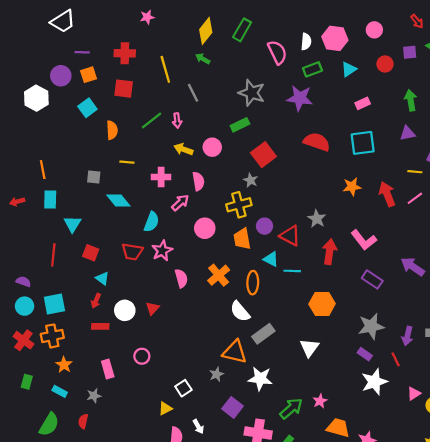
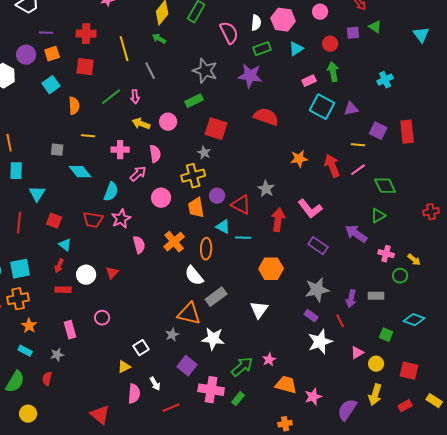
green arrow: (411, 100) -> (333, 72), moved
cyan square: (363, 143) -> (322, 107), moved, turned 35
red square: (263, 155) -> (216, 129), turned -35

